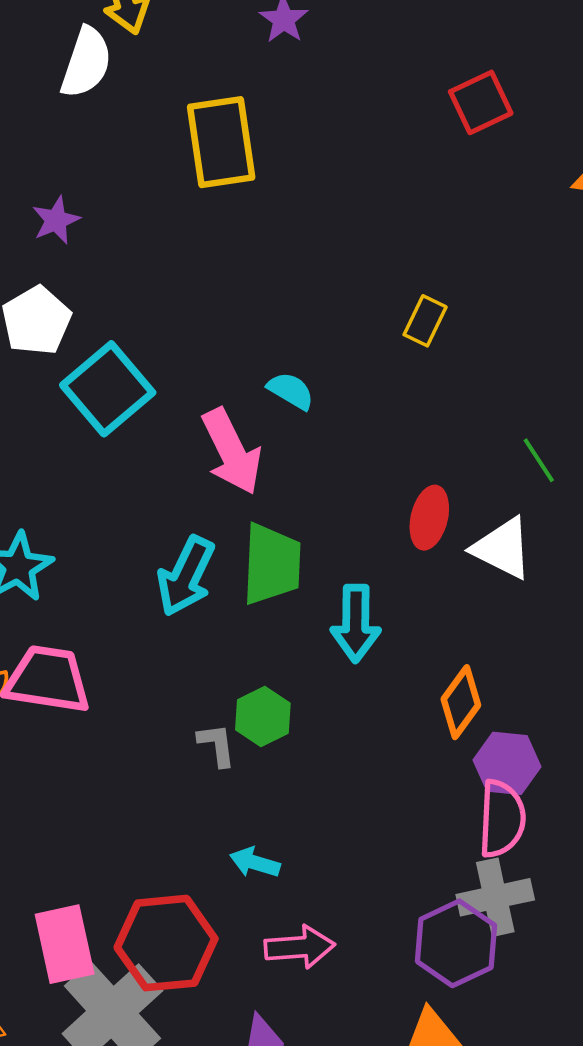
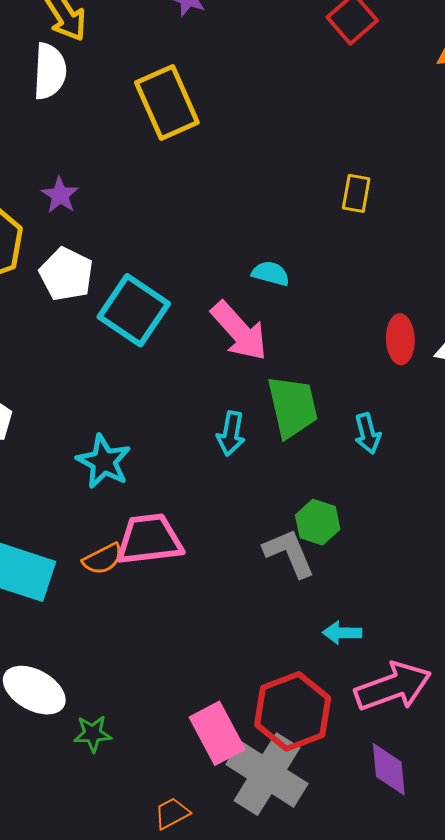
cyan arrow: (186, 576) -> (231, 434), size x0.7
cyan arrow: (356, 623) -> (368, 433), size x0.7
gray L-shape: (217, 745) -> (289, 553), size x1.5
pink arrow: (300, 947) -> (393, 687), size x1.4

